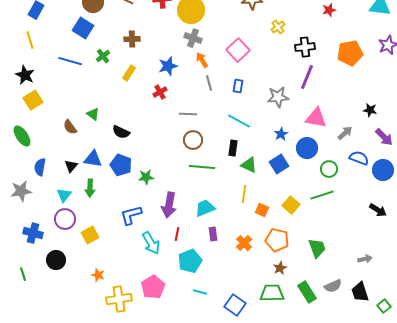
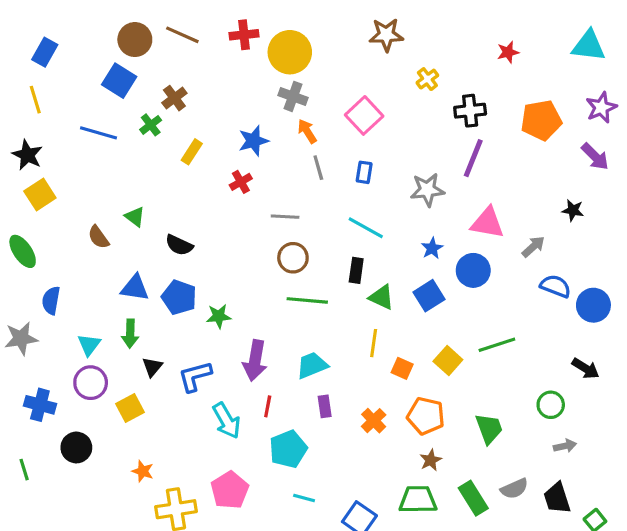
brown cross: (132, 39) -> (174, 98), moved, turned -35
purple arrow: (384, 137) -> (595, 157), moved
black triangle: (71, 166) -> (152, 367), moved
green circle: (329, 169) -> (551, 405), moved

